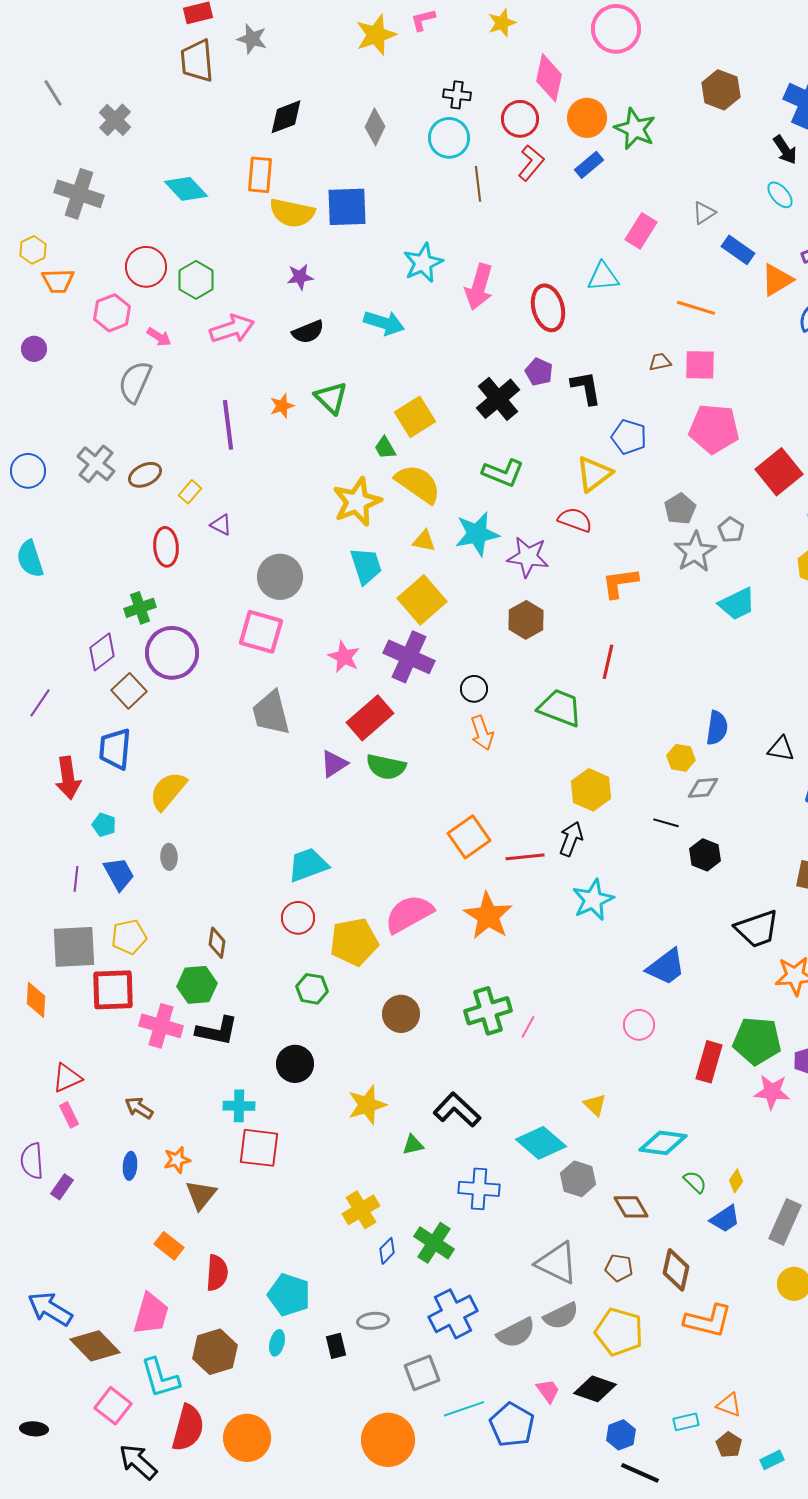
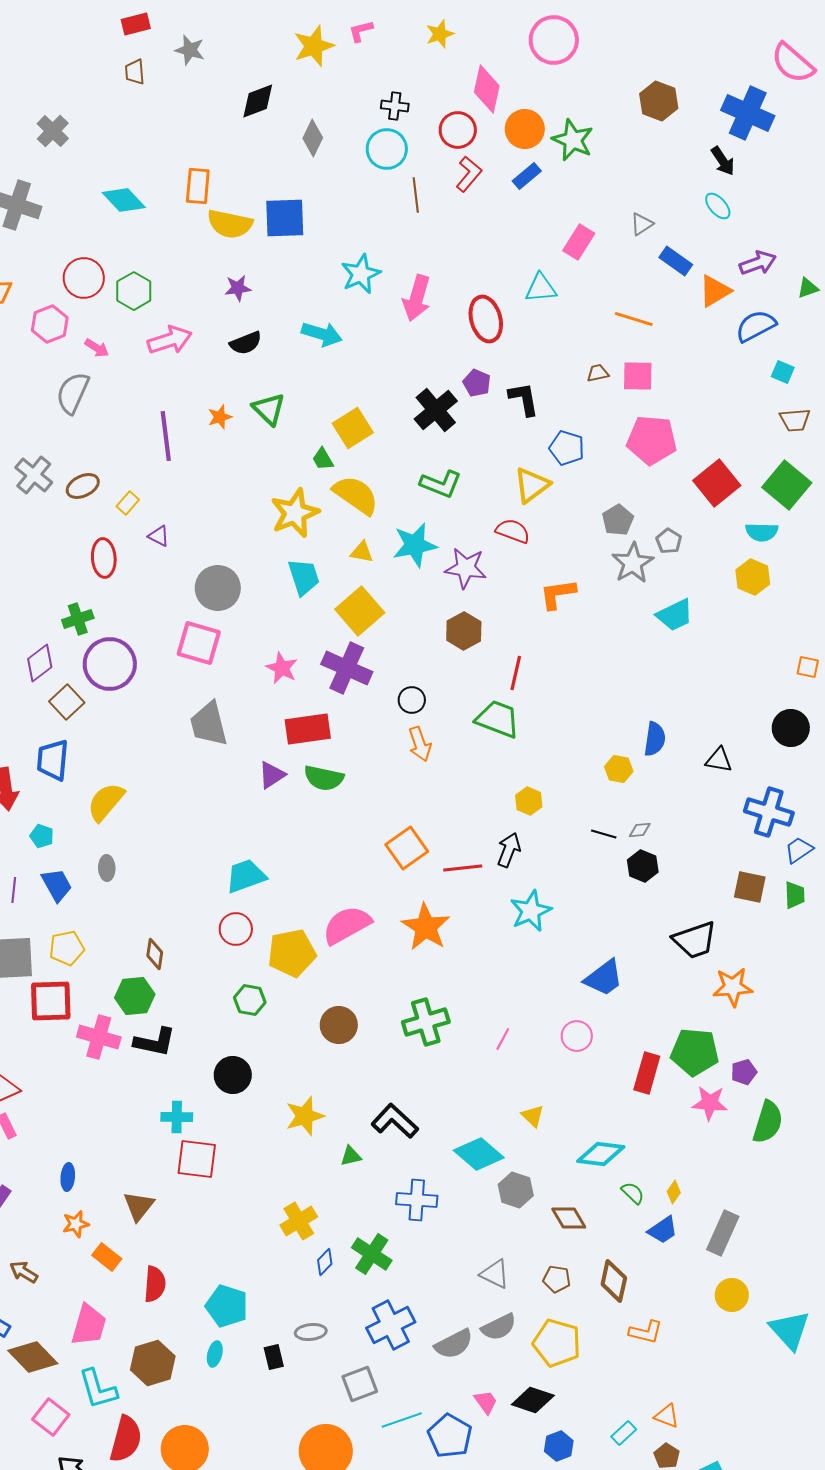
brown trapezoid: (197, 61) -> (135, 72), size x0.6
black diamond: (286, 117) -> (258, 101), moved
red line: (608, 662) -> (516, 673), moved
red rectangle: (370, 718) -> (308, 729), turned 33
gray diamond: (703, 788) -> (640, 830), moved, size x0.7
yellow hexagon: (591, 790) -> (529, 801), size x0.7
pink line: (528, 1027) -> (503, 1039), moved
brown arrow: (139, 1108) -> (24, 1272), moved
orange star: (177, 1160) -> (76, 1224), moved
gray triangle: (557, 1263) -> (495, 1274), size x0.7
orange L-shape: (708, 1321) -> (646, 1332), size x0.7
cyan rectangle: (686, 1422) -> (624, 1433), turned -30

